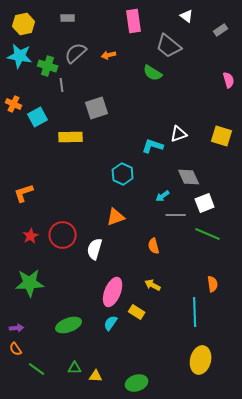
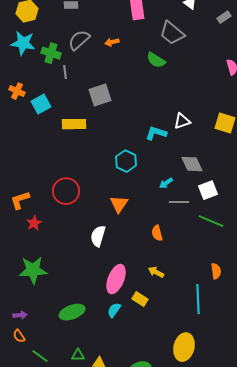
orange L-shape: (24, 193) -> (20, 200), moved
orange triangle: (116, 217) -> (119, 204), turned -36
red circle: (63, 235) -> (66, 191), moved
yellow ellipse: (201, 360) -> (184, 347), moved

